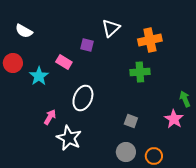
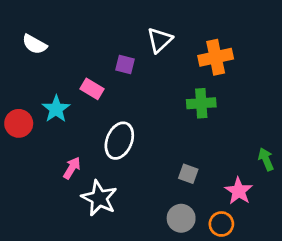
red circle: (13, 63) -> (19, 123), moved
green arrow: (185, 99) -> (266, 159), moved
pink star: (174, 119) -> (239, 191), moved

